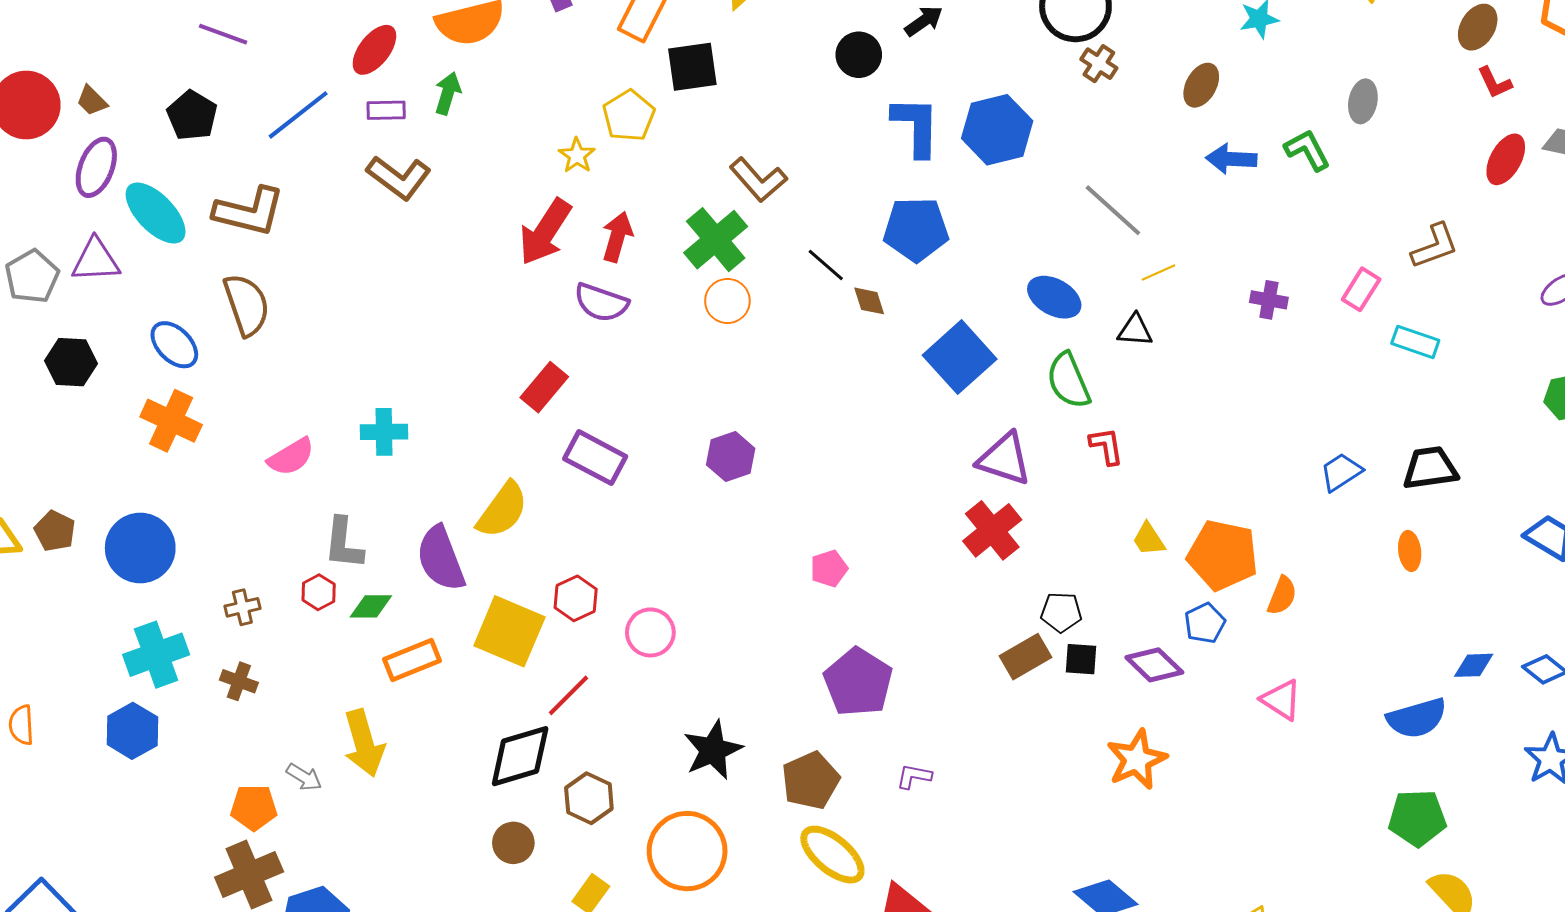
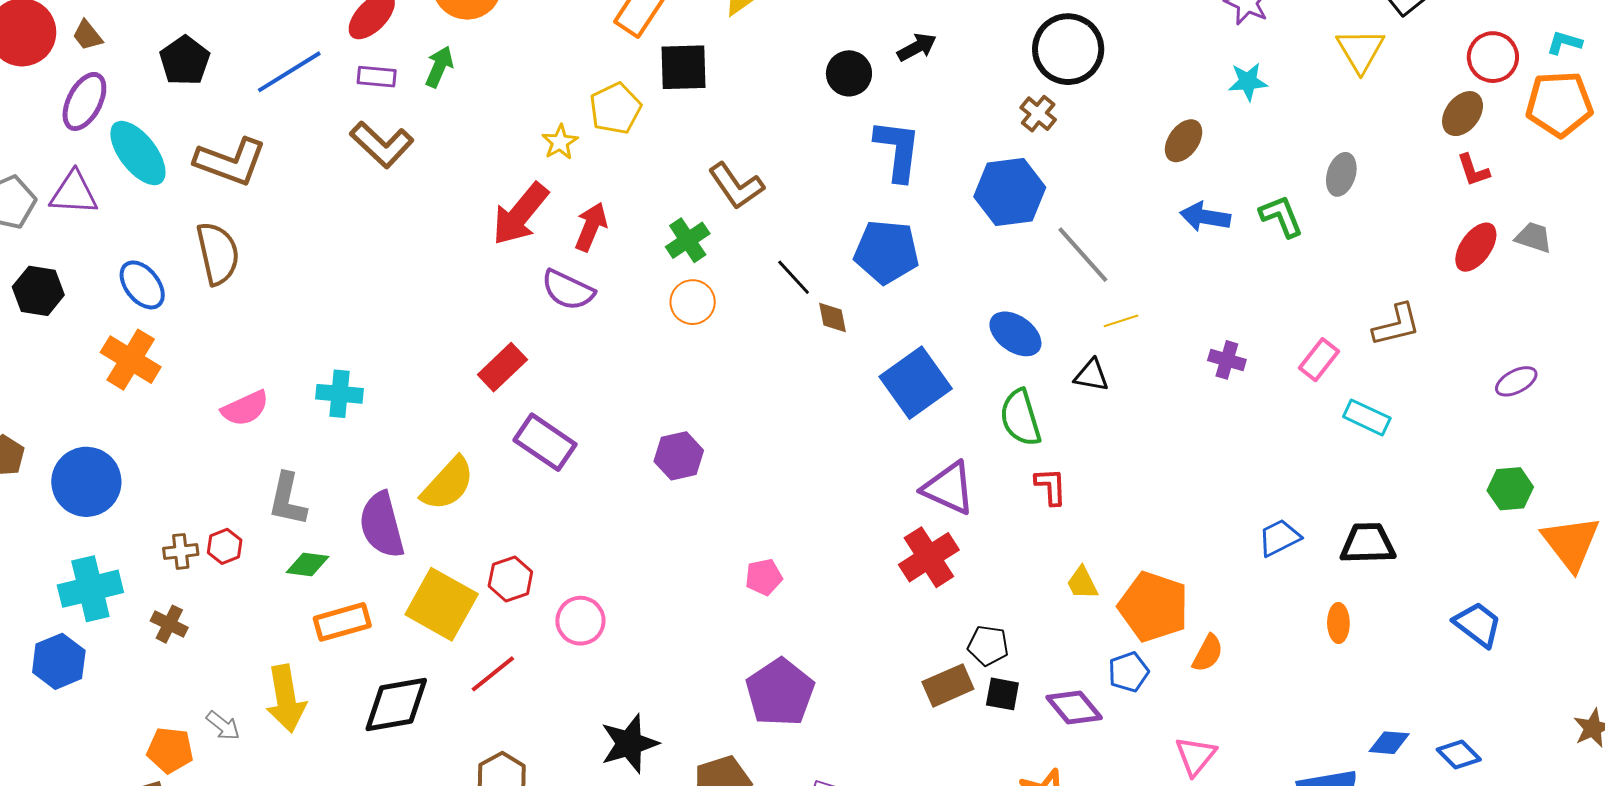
brown cross: (1099, 64) -> (1038, 114), moved
blue hexagon: (997, 130) -> (1010, 192), moved
green cross: (716, 240) -> (688, 240), size x0.7
red hexagon: (319, 592) -> (225, 546), moved
pink triangle: (1281, 700) -> (1196, 756), turned 30
black diamond: (520, 756) -> (396, 704), moved

